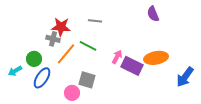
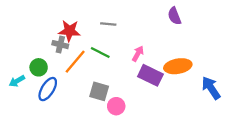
pink arrow: (117, 57) -> (138, 54), moved
blue arrow: (185, 77) -> (211, 88), turned 110
pink circle: (72, 93) -> (116, 106), moved

